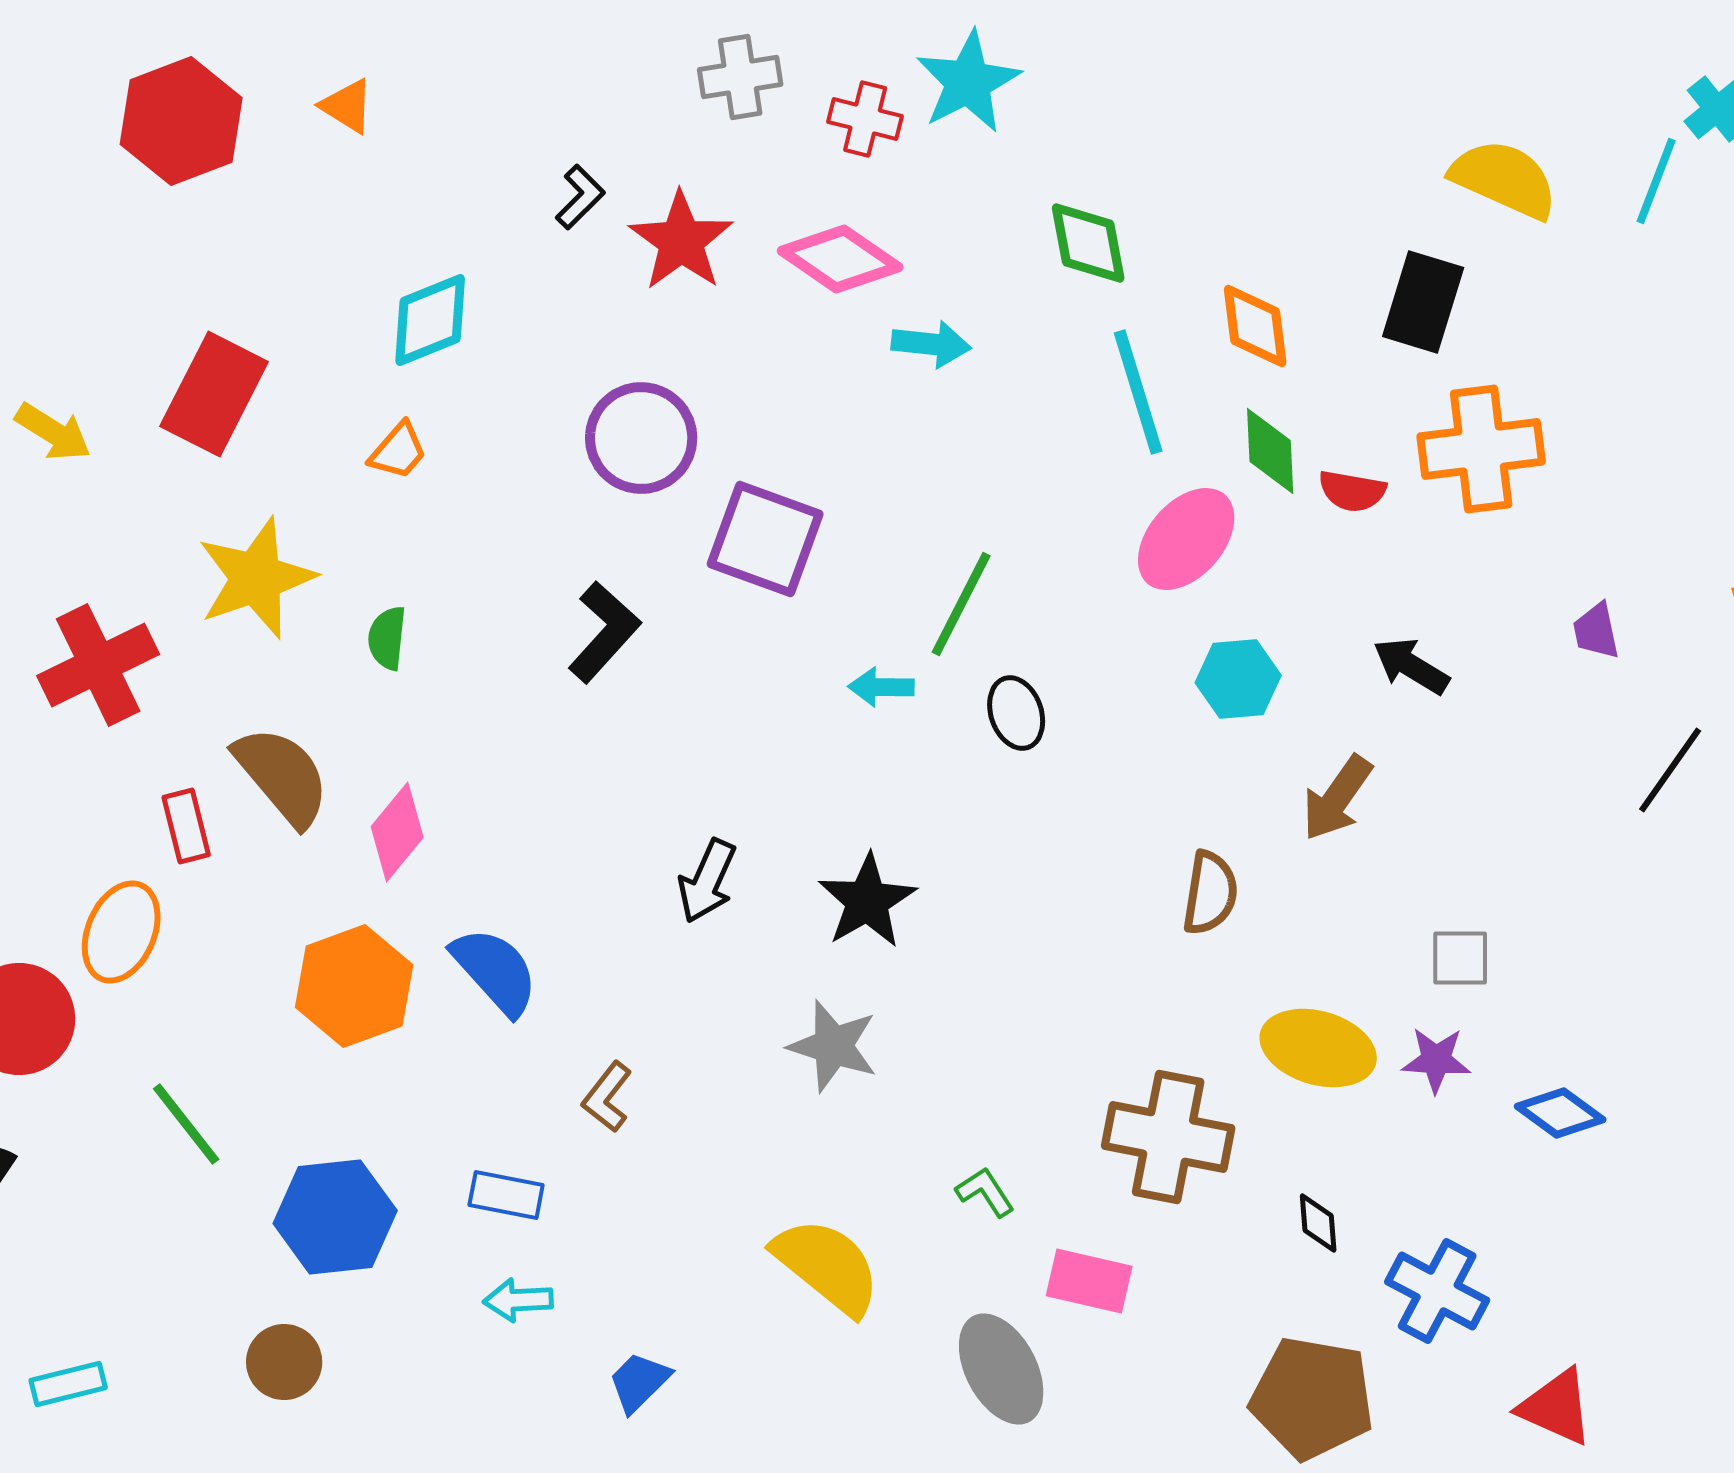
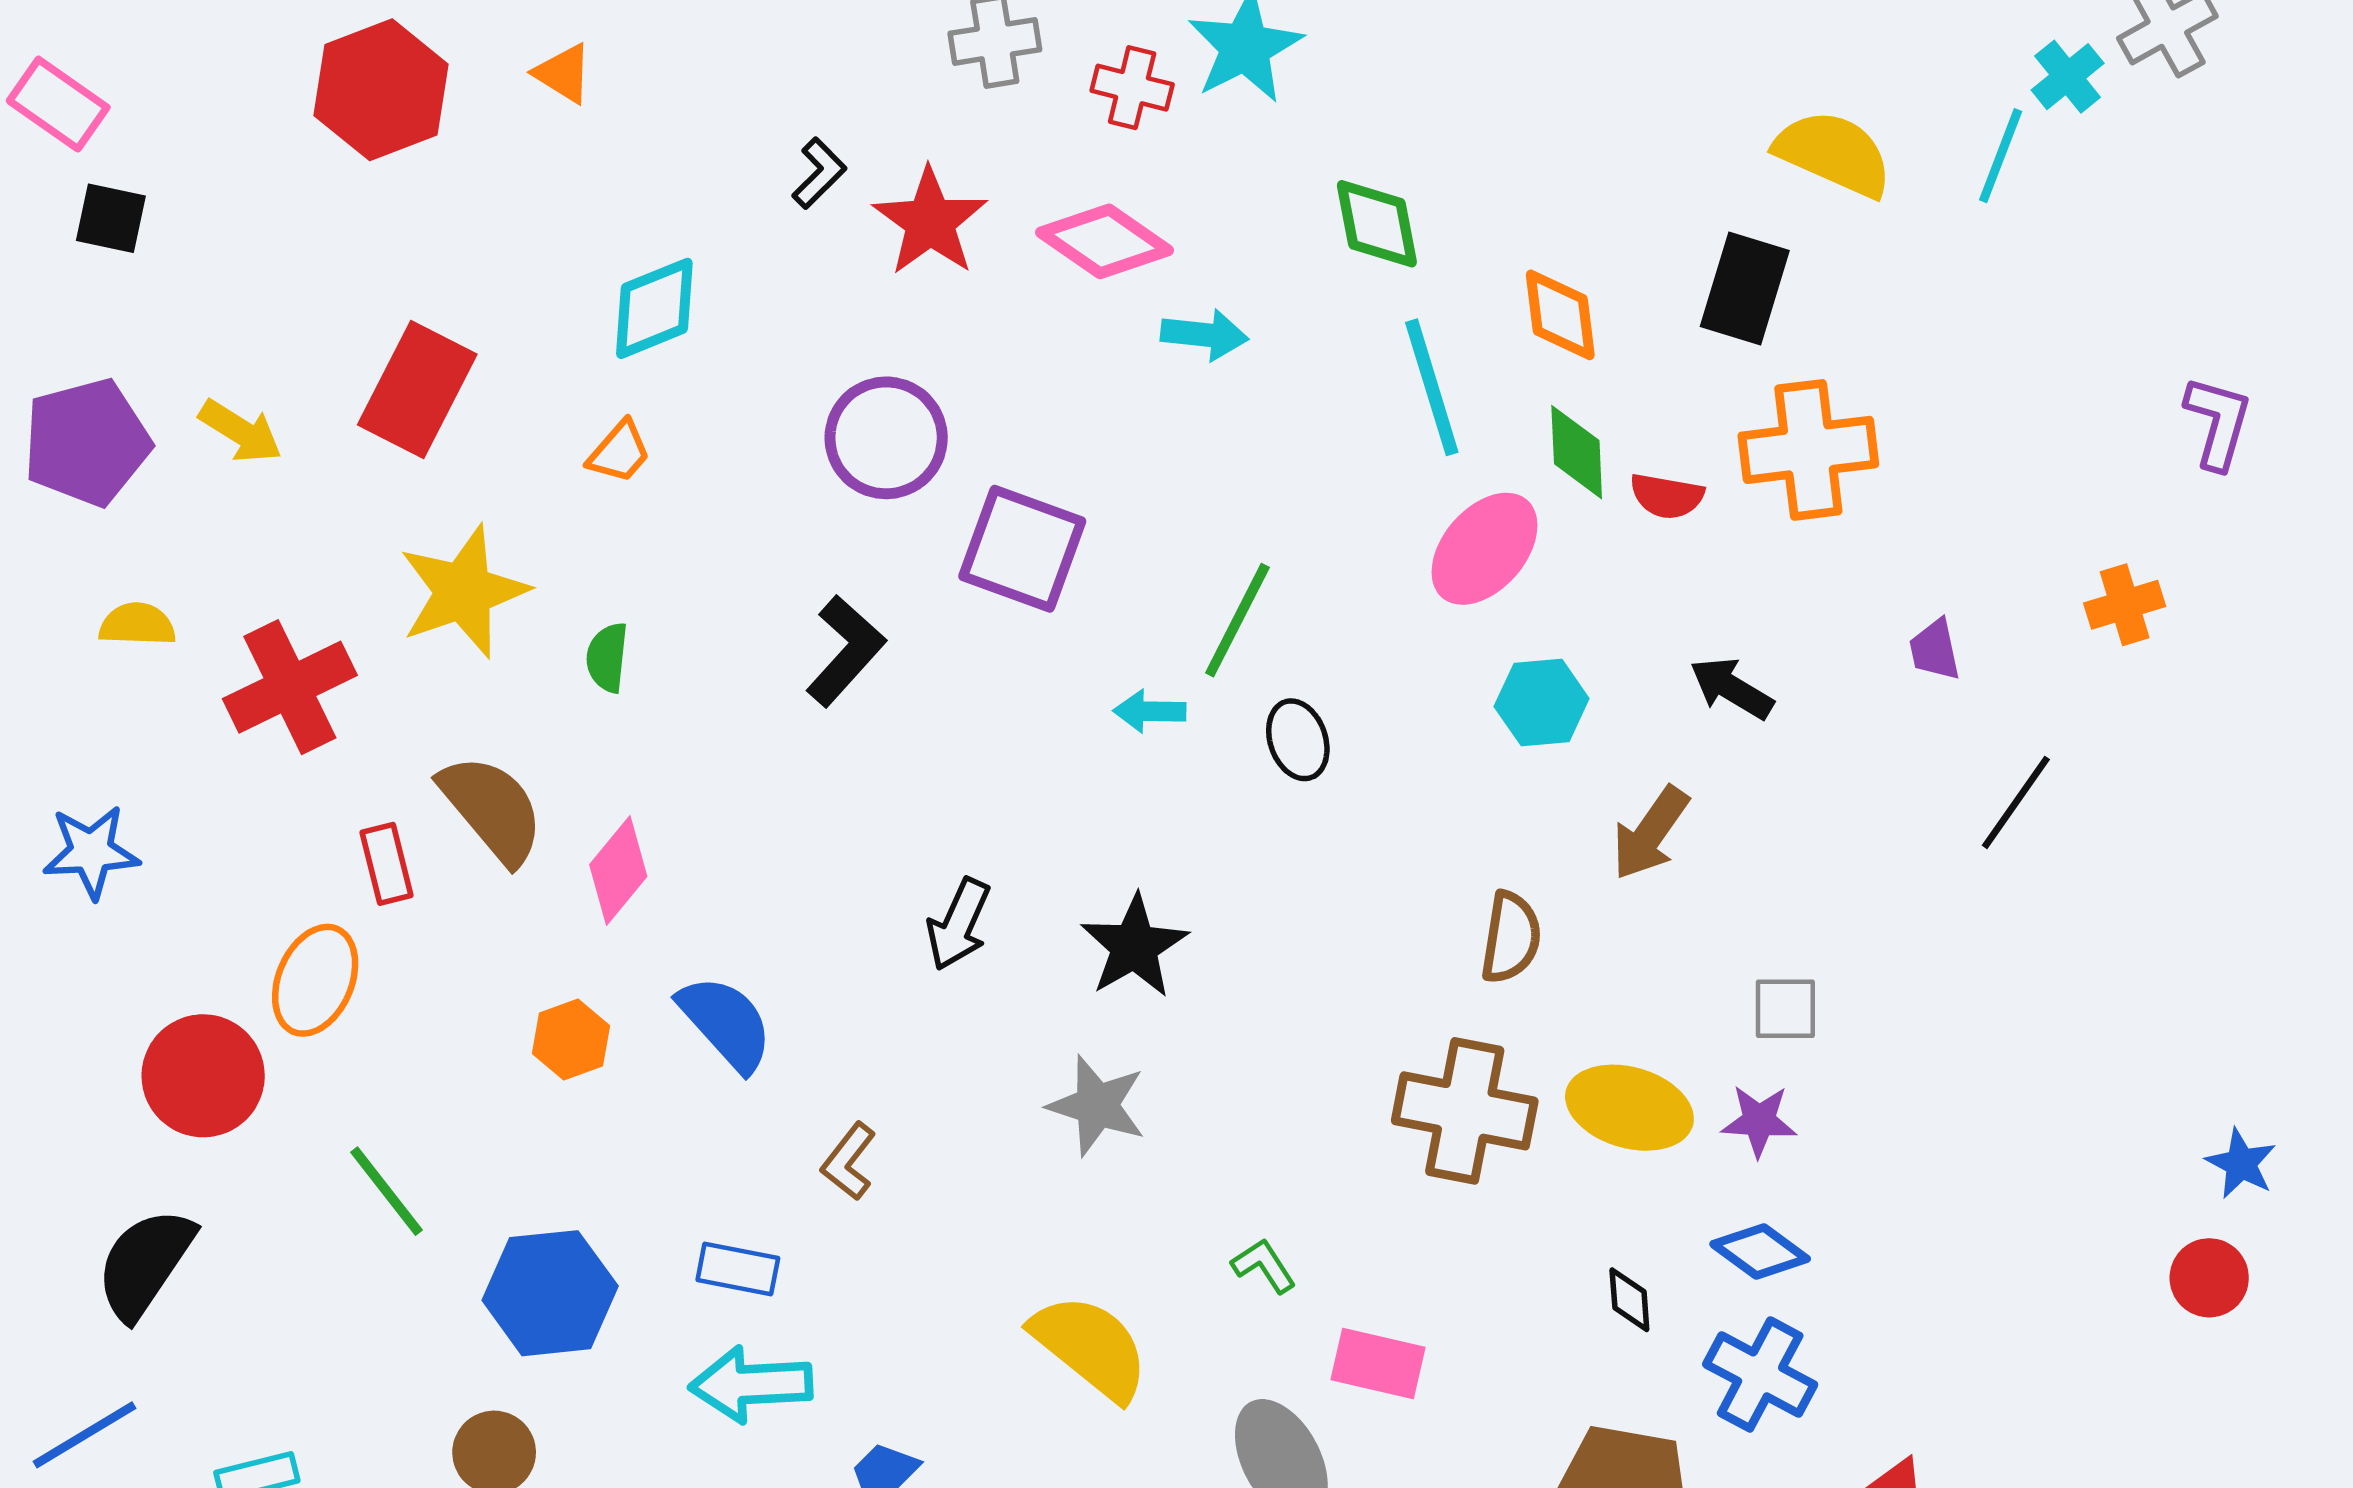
orange hexagon: (354, 986) -> (571, 1040), size x0.6
blue diamond: (1560, 1113) -> (1760, 1251), moved
brown cross: (1168, 1137) -> (1465, 1111), moved
cyan arrow: (518, 1300) -> (751, 1384), size x1.6

